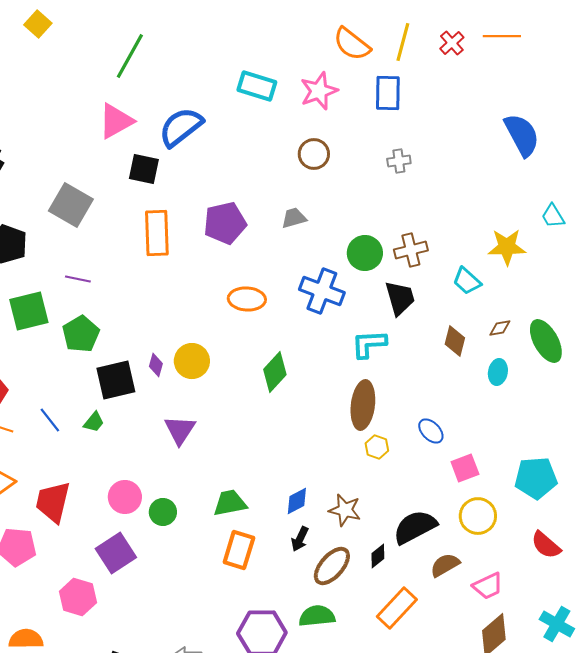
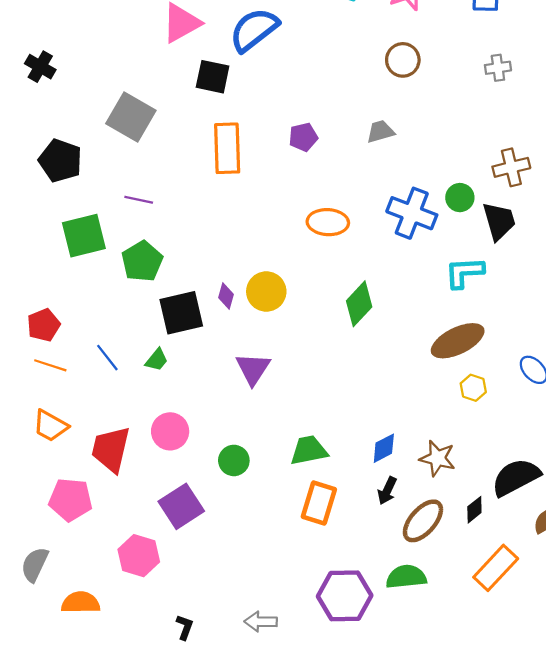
purple pentagon: (225, 223) -> (303, 137), size x0.6
green circle: (365, 253) -> (460, 198), moved, size x0.7
brown ellipse: (363, 405) -> (458, 341), turned 57
pink circle: (125, 497) -> (170, 431), moved

